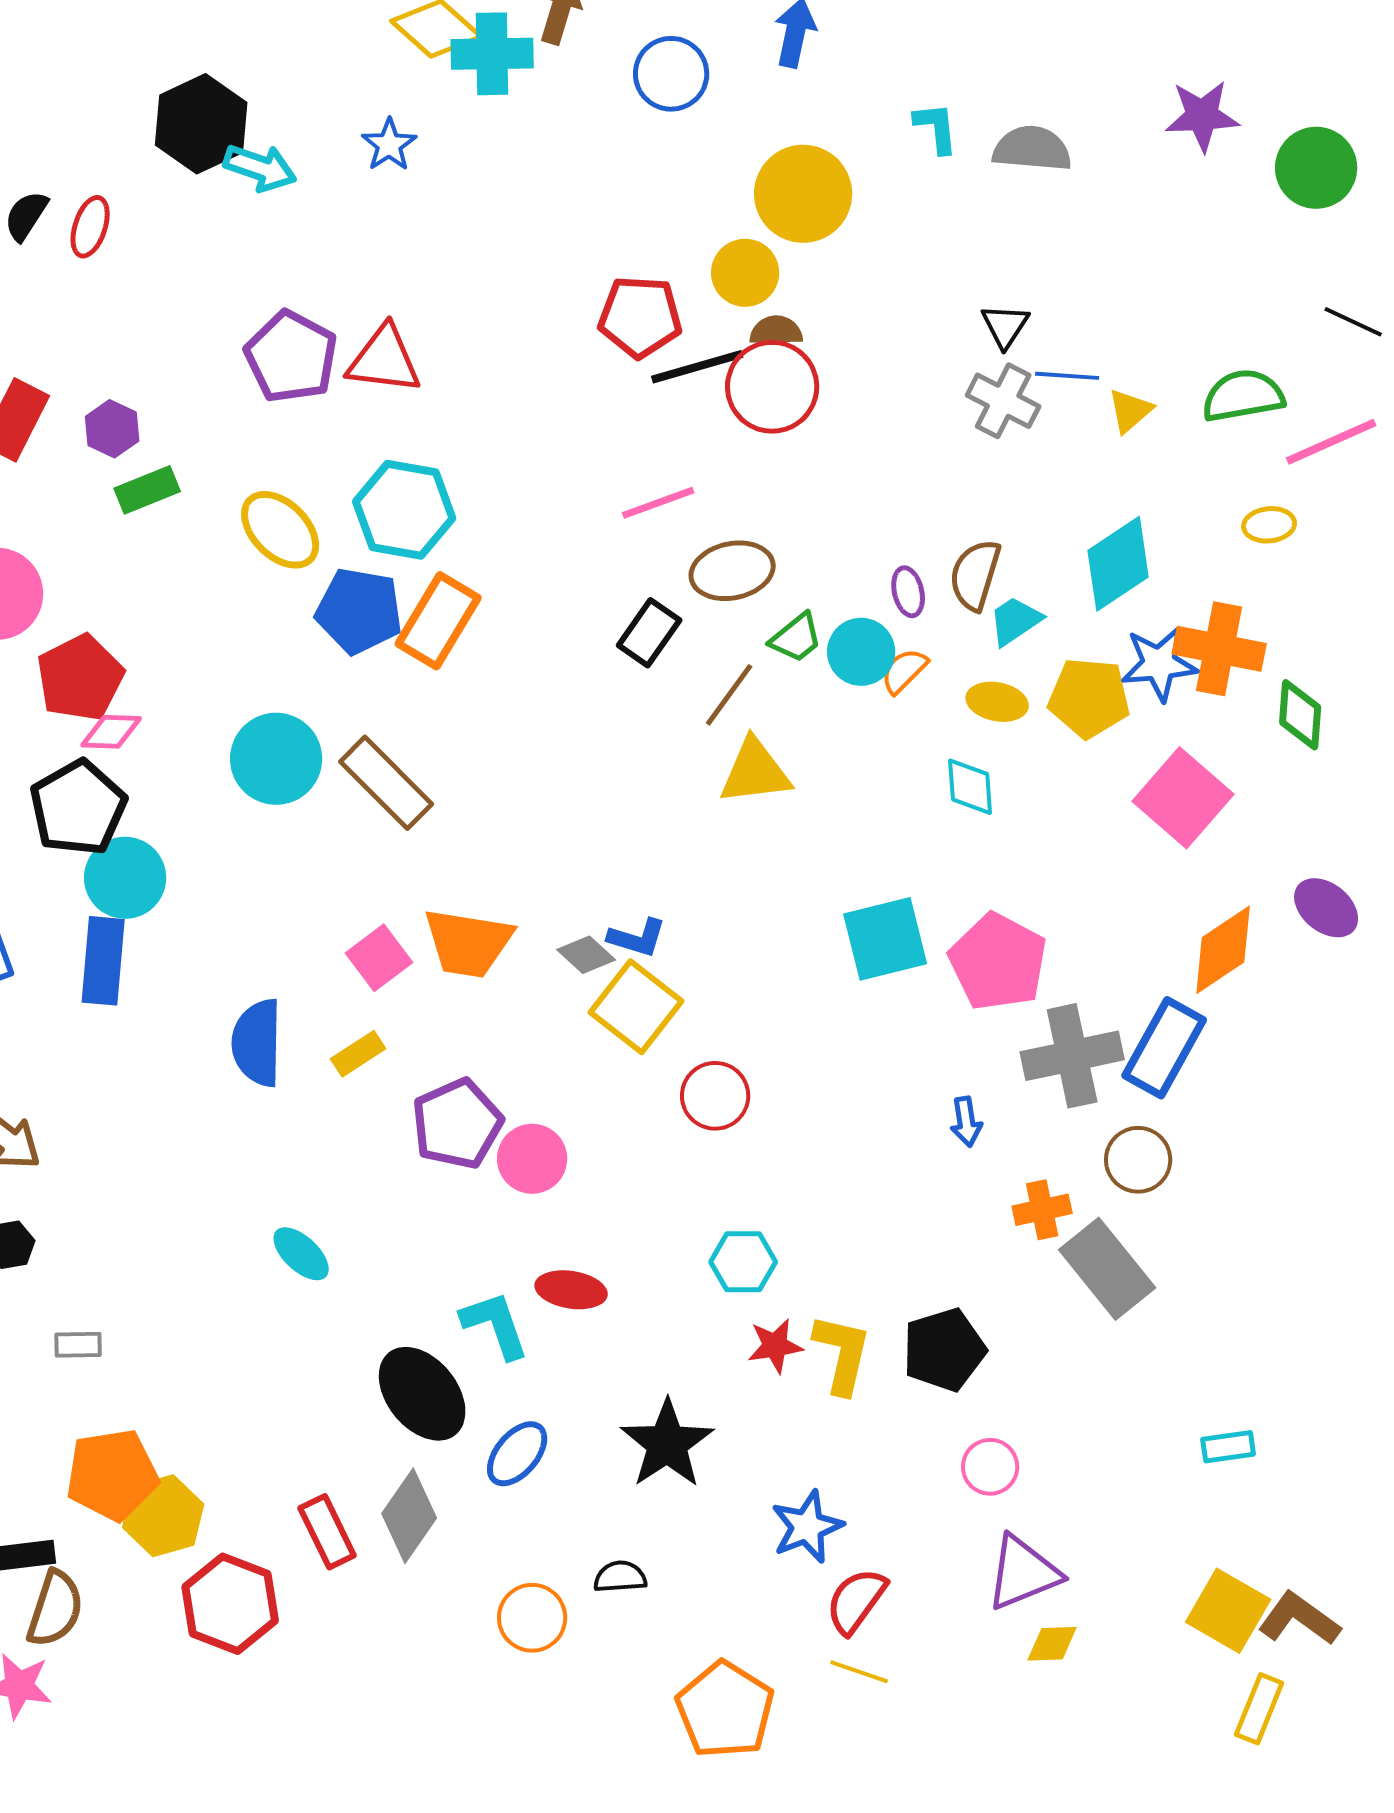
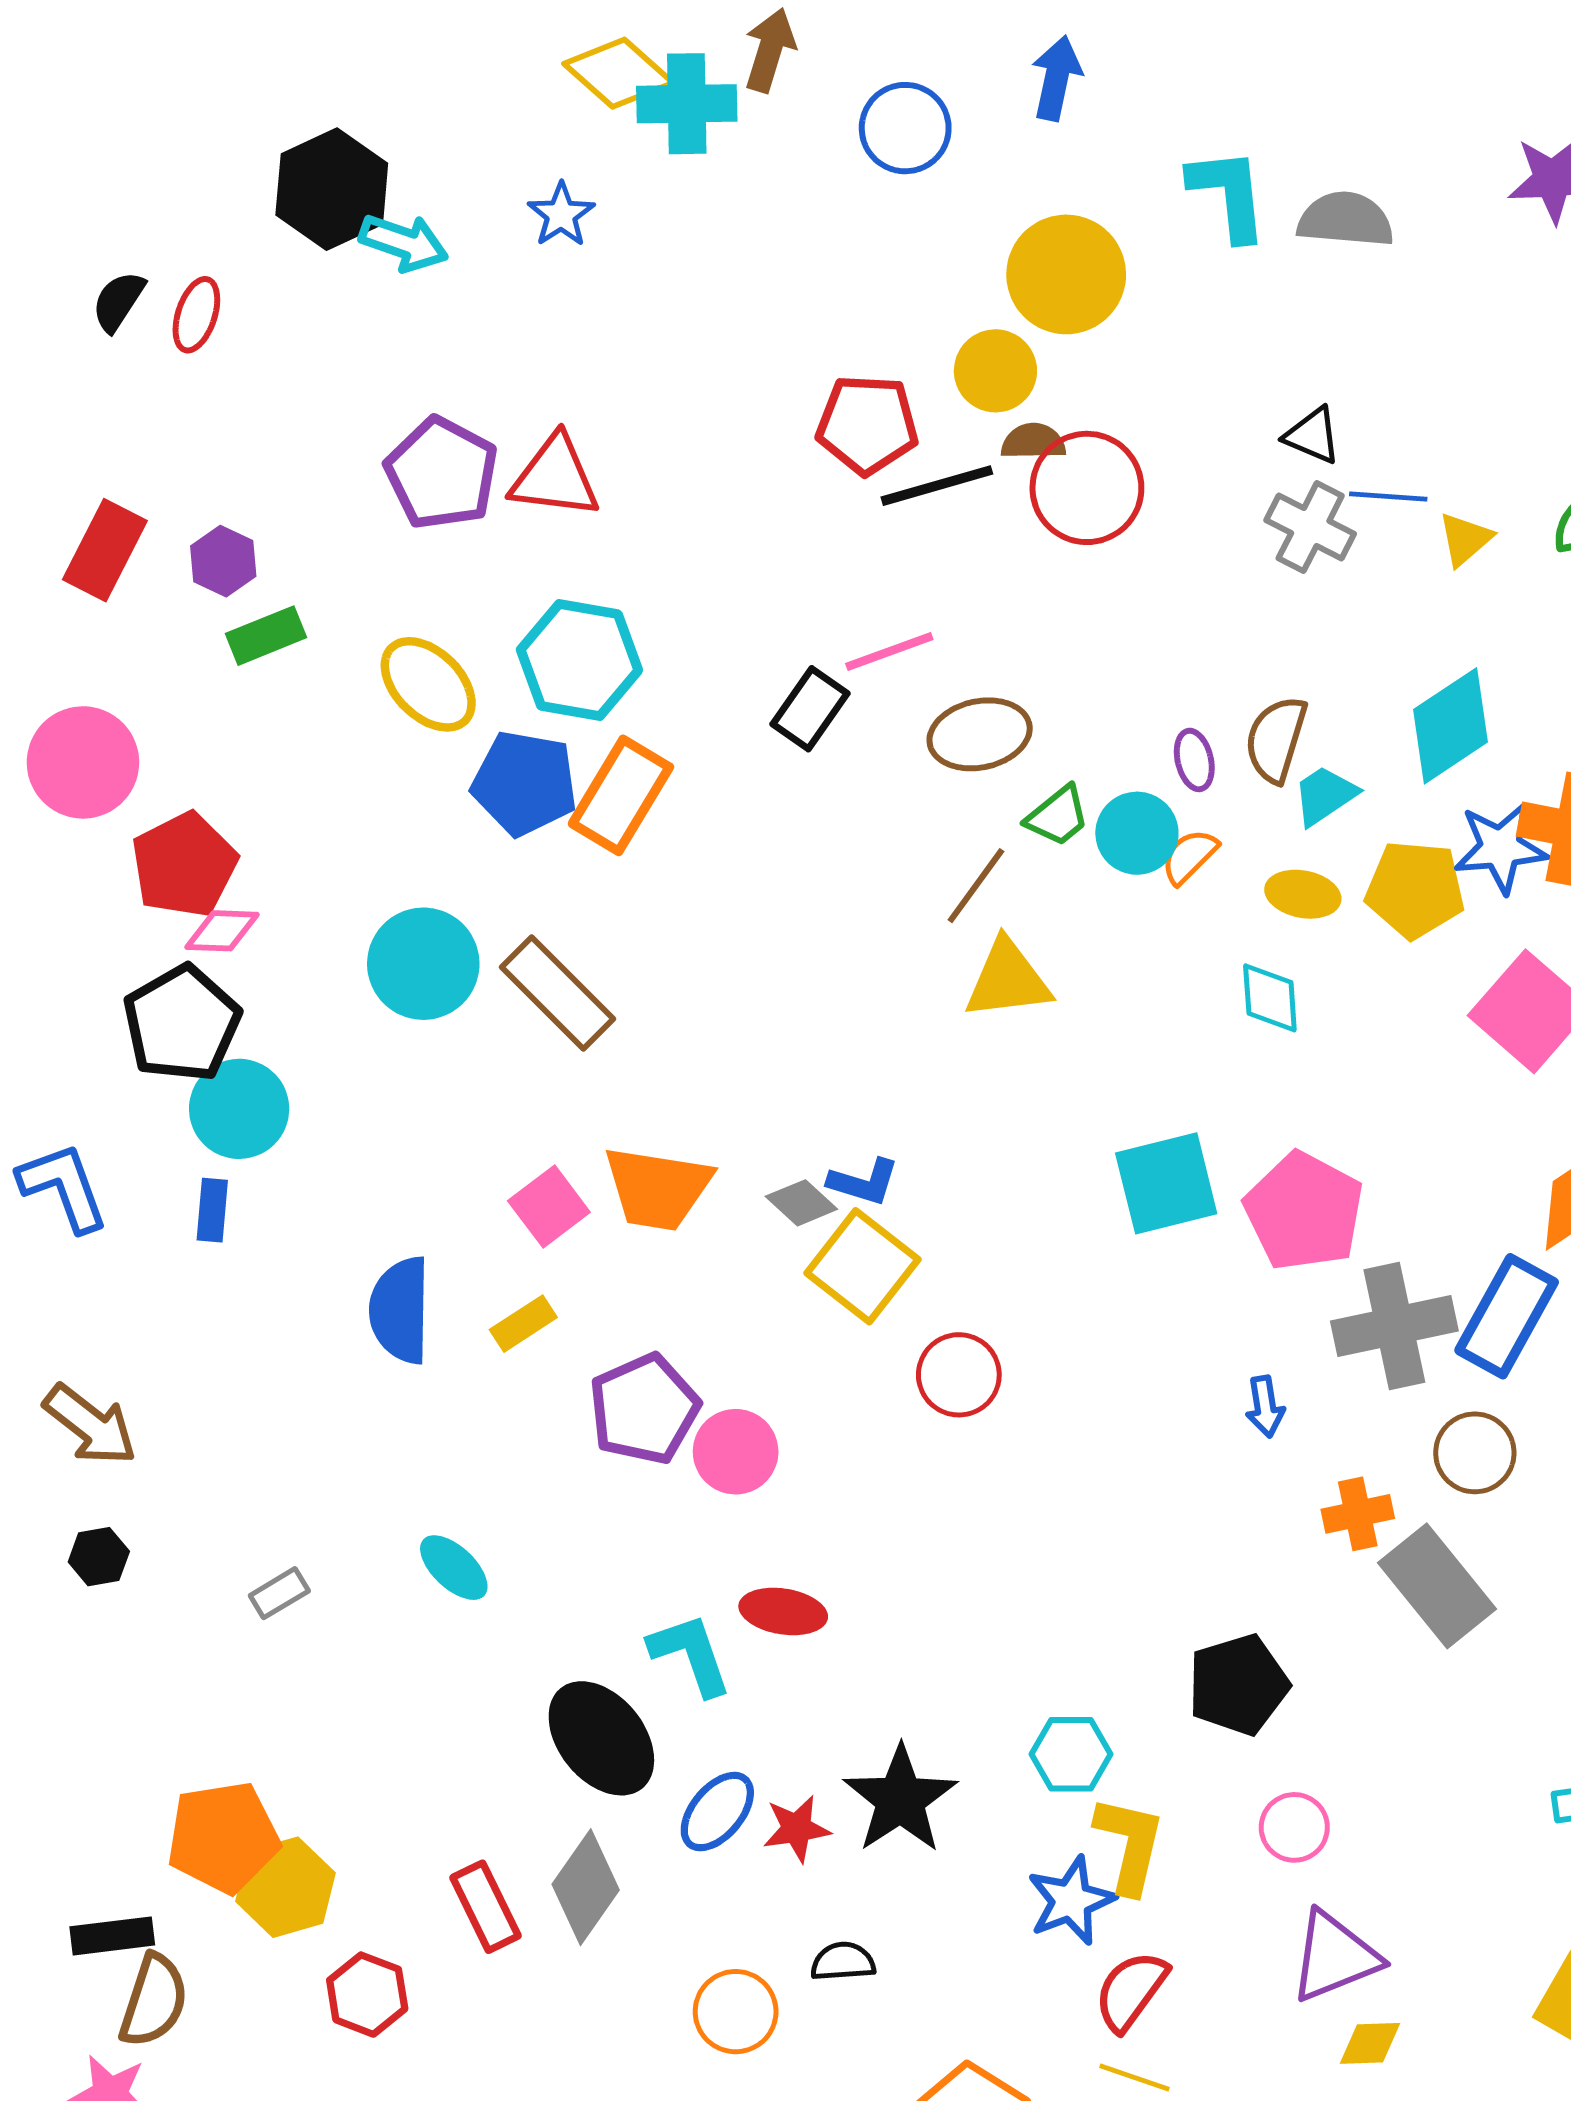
cyan L-shape: (936, 128) -> (1228, 194), size x1.5
black triangle: (1005, 326) -> (1313, 435), turned -40
red circle: (772, 387) -> (1087, 488), moved
black rectangle: (649, 633) -> (810, 709), moved
blue rectangle: (103, 961) -> (212, 1210), size x0.6
cyan hexagon: (743, 1262) -> (1071, 1754), moved
gray rectangle: (78, 1345) -> (279, 1593), moved, turned -30
red star: (775, 1346) -> (797, 1829), moved
yellow L-shape: (842, 1354) -> (1130, 1844), moved
red hexagon: (230, 1604) -> (367, 1995), size x0.7

